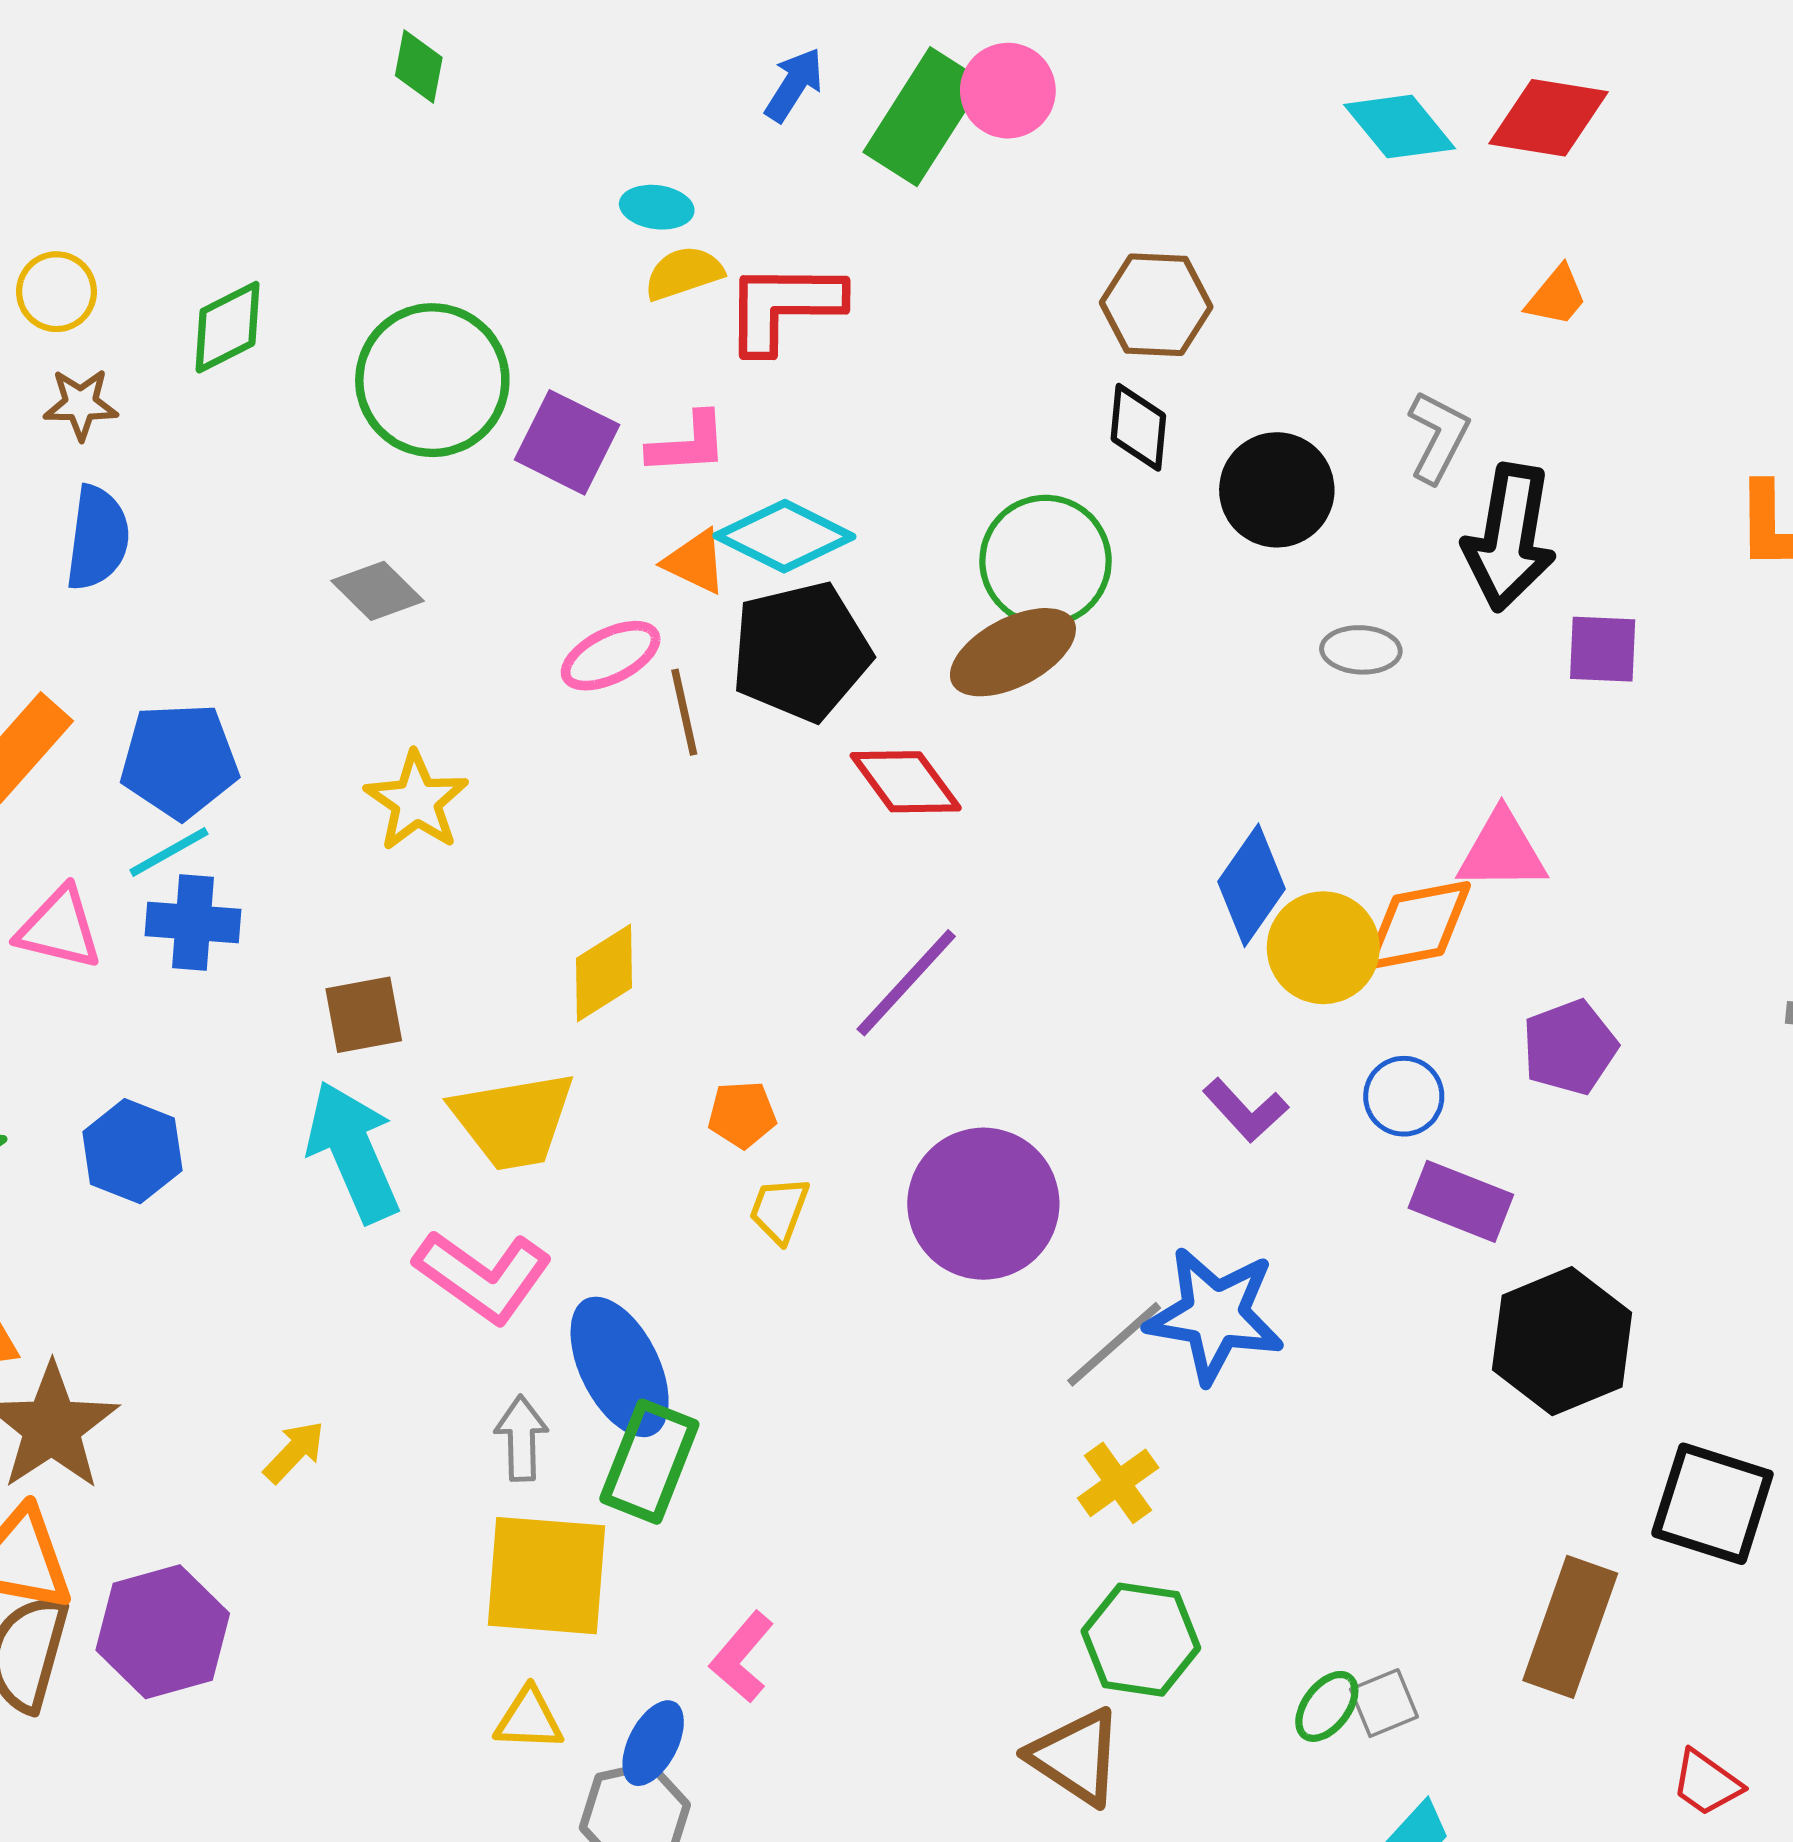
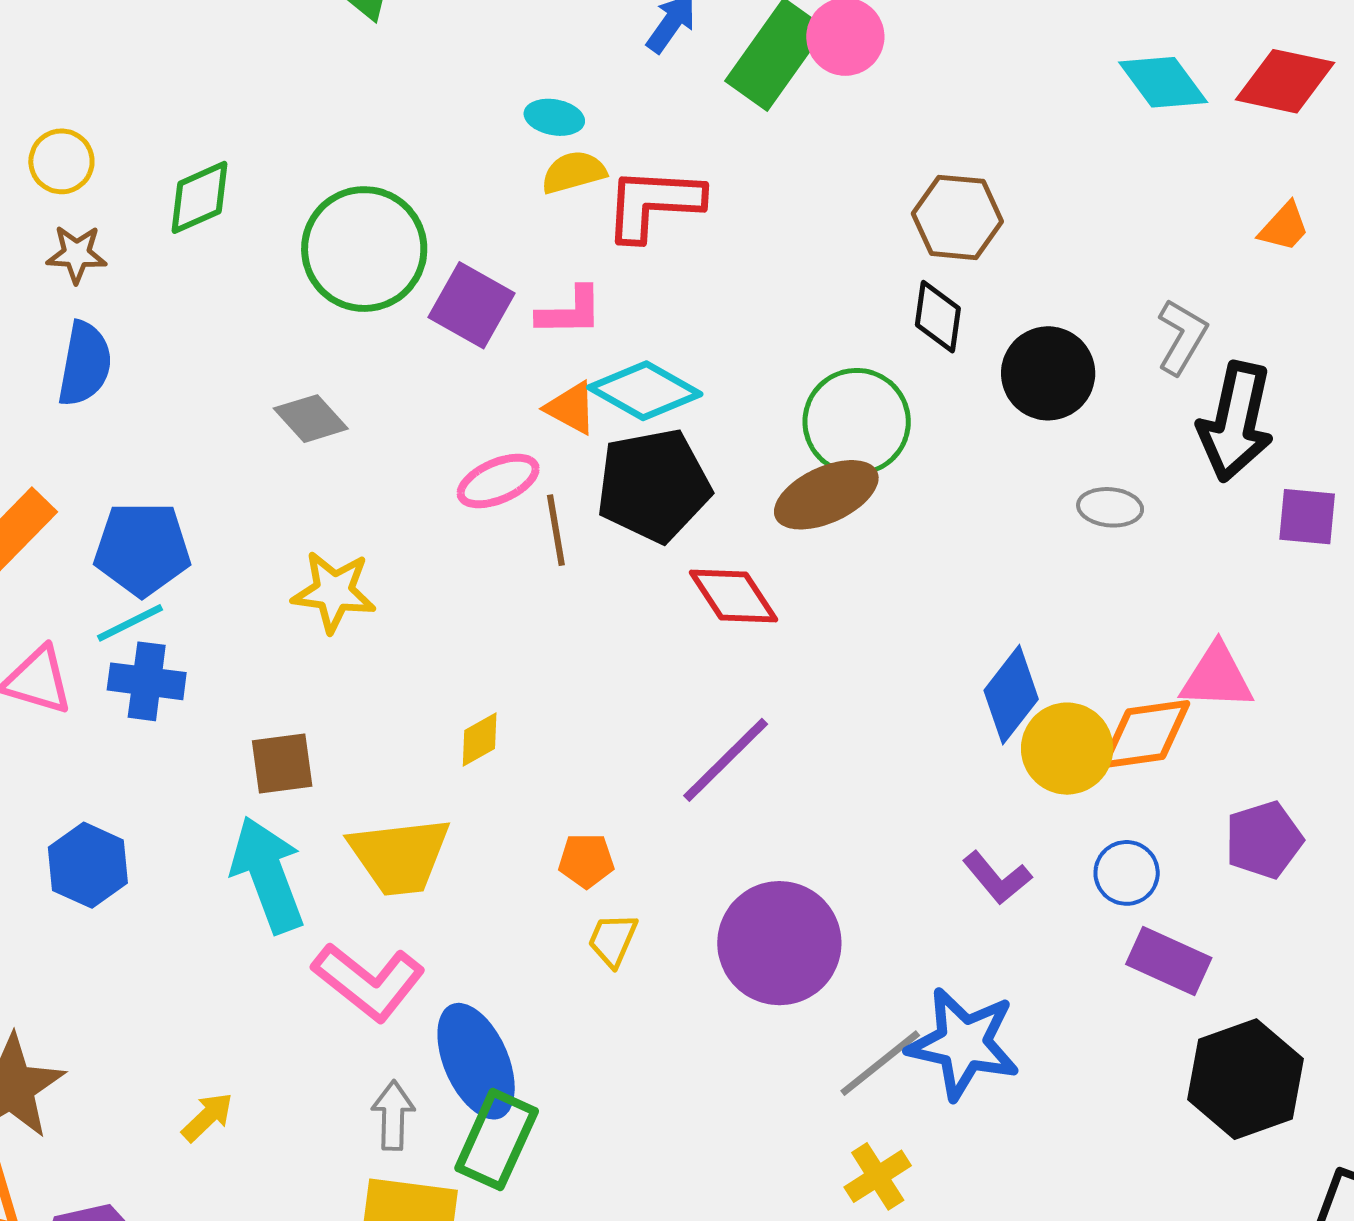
yellow star: (416, 801) -> (334, 592), turned -30
yellow diamond: (604, 973) -> (480, 739), size x0.7

